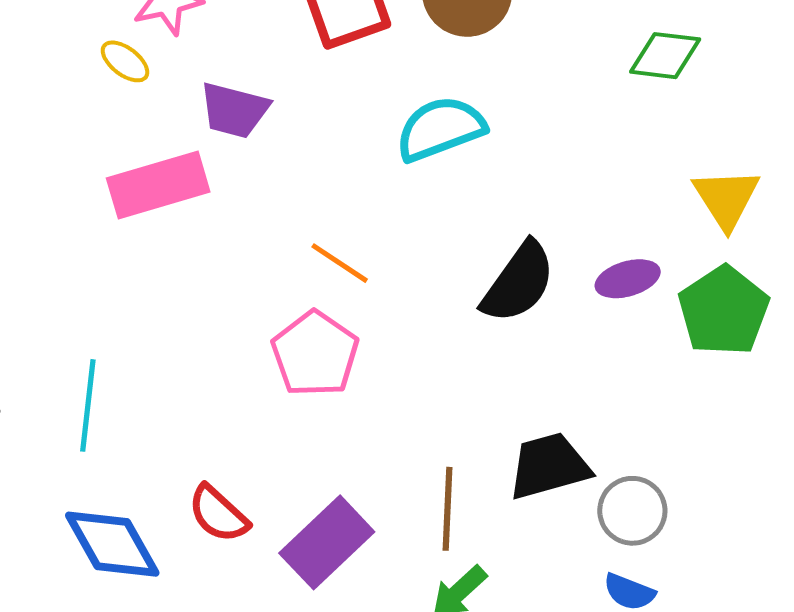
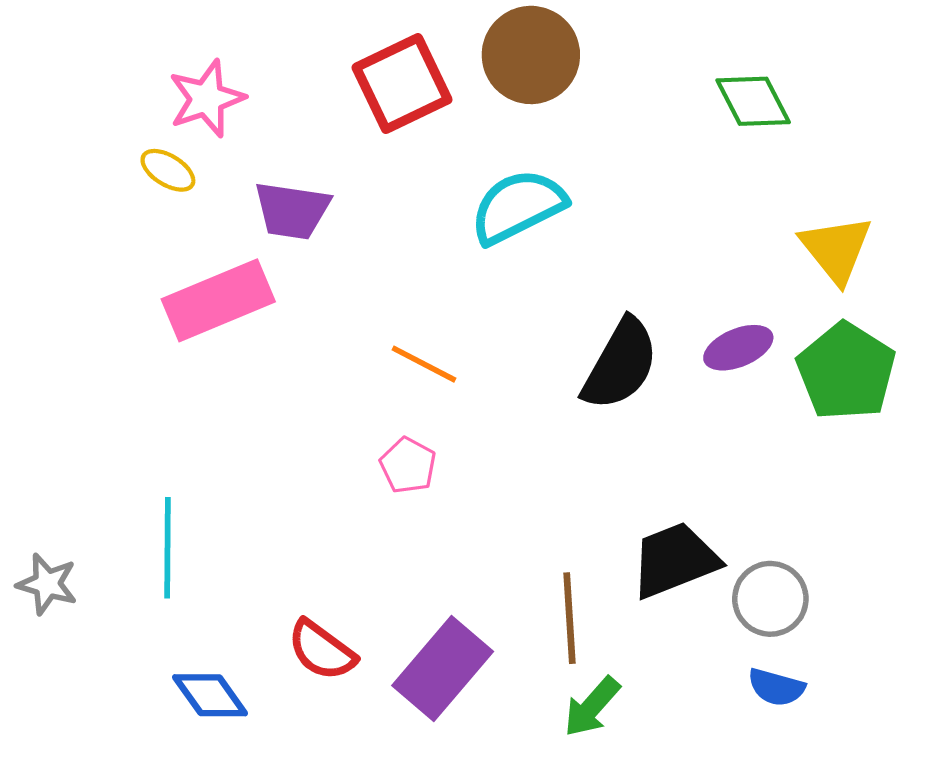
green diamond: (665, 56) -> (753, 101), turned 62
pink pentagon: (315, 354) -> (408, 465), size x0.6
blue diamond: (112, 544) -> (210, 695), size x0.7

